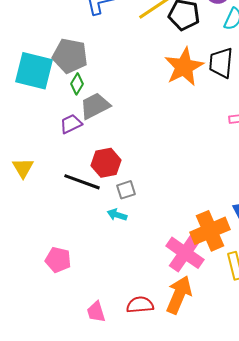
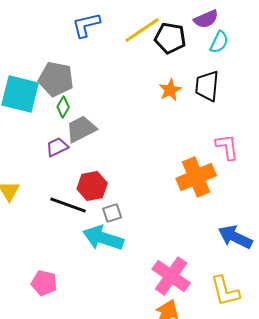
orange star: (184, 67) -> (170, 90), size x0.6
cyan arrow: (117, 215) -> (103, 238), size x2.0
orange cross: (210, 231) -> (196, 177), moved

